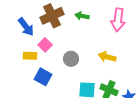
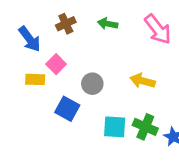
brown cross: (52, 16) -> (66, 24), size x0.6
pink arrow: (118, 20) -> (158, 29), turned -45
blue square: (43, 77) -> (67, 109), moved

